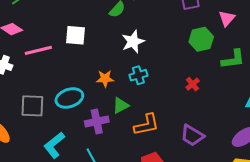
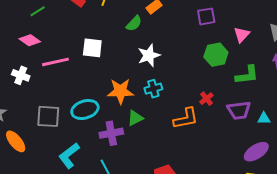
orange star: (105, 79) -> (120, 91), size x1.5
orange L-shape: (147, 125) -> (186, 118), moved
purple trapezoid: (192, 135) -> (239, 110), moved, turned -40

